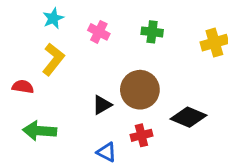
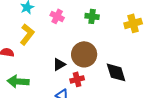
black diamond: (189, 117) -> (116, 72), turned 50
red cross: (141, 135) -> (77, 79), moved

